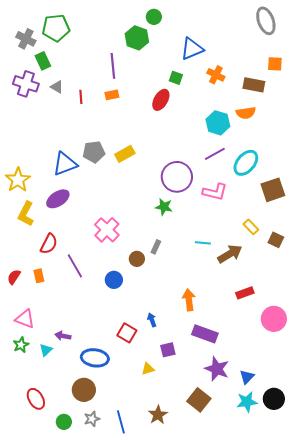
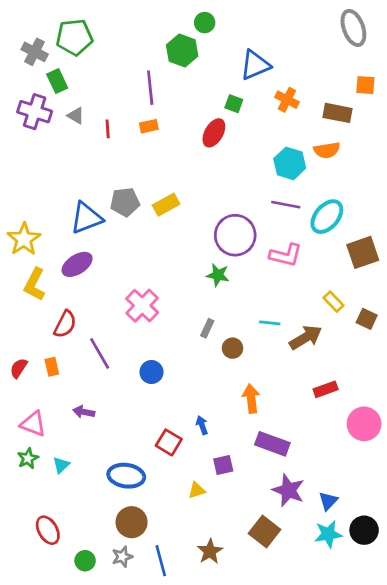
purple line: (215, 154) -> (286, 205), turned 40
brown circle: (137, 259) -> (233, 348), moved
purple arrow: (63, 336) -> (84, 412), moved
brown circle: (84, 390) -> (132, 522), moved

